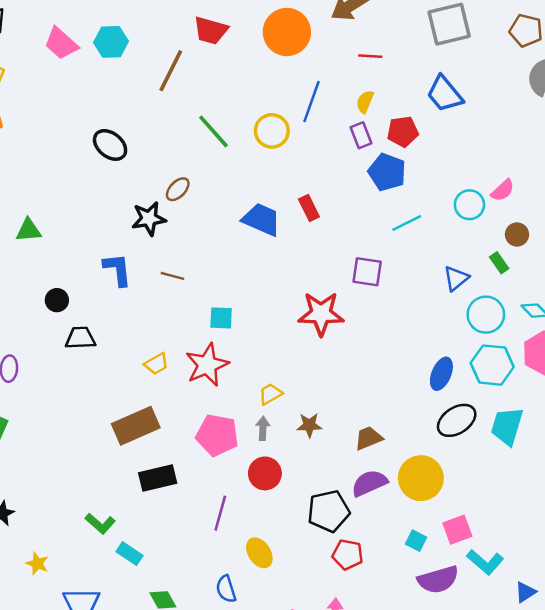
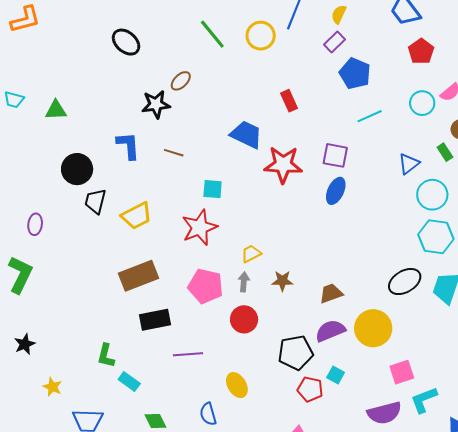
red pentagon: (403, 132) -> (421, 51), moved, turned -30
purple rectangle: (361, 135) -> (335, 42), turned 65
blue trapezoid: (262, 220) -> (246, 135), moved
black circle: (57, 300) -> (77, 169), size x1.6
red star: (321, 314) -> (283, 165), moved
black trapezoid: (80, 338) -> (95, 201), turned -76
yellow trapezoid: (156, 364) -> (137, 216), moved, size x1.5
blue ellipse: (441, 374) -> (336, 191), moved
purple line: (220, 513) -> (188, 354), moved, turned 68
green L-shape: (100, 524) -> (106, 356), turned 60
cyan square: (416, 541) -> (336, 375), moved
cyan L-shape: (485, 562) -> (424, 400), turned 116

